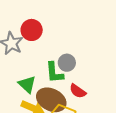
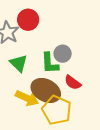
green triangle: (27, 84) -> (19, 63), moved

